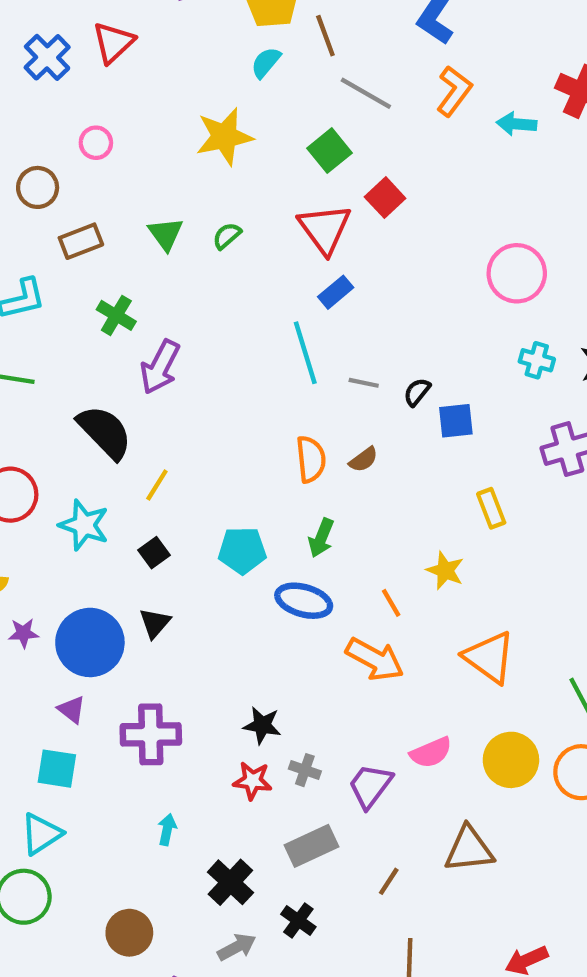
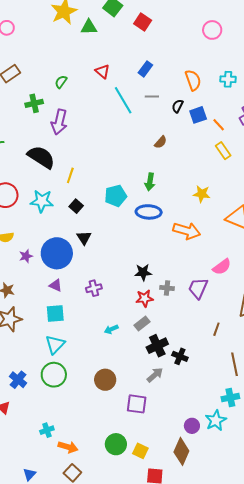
red triangle: (325, 229) -> (102, 71), moved, size x0.6
green triangle: (166, 234) -> (89, 27), moved, turned -42
green semicircle: (227, 236) -> (61, 82), moved
pink circle: (517, 273) -> (212, 30), moved, size x0.7
blue rectangle: (336, 292) -> (145, 69), moved
green cross: (116, 315) -> (34, 103), turned -30
gray line: (364, 383) -> (152, 97), moved
orange semicircle: (311, 459) -> (193, 80), moved
yellow star: (445, 570) -> (202, 194), moved
orange line: (391, 603) -> (219, 125), moved
purple cross: (151, 734) -> (94, 288), size x0.6
cyan arrow: (167, 829) -> (111, 329), turned -112
gray rectangle: (311, 846) -> (142, 324), moved, size x0.7
black cross: (230, 882) -> (157, 346), moved, turned 35

